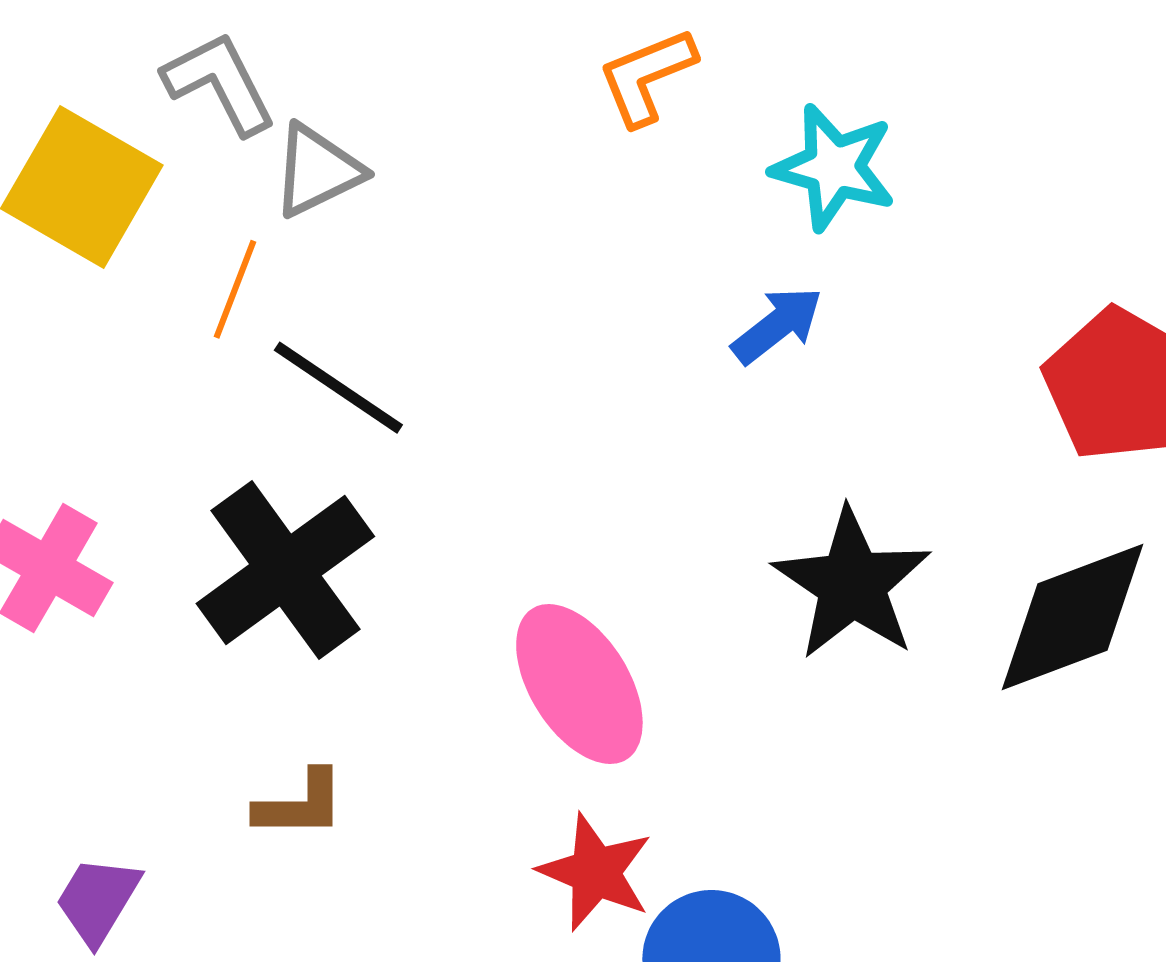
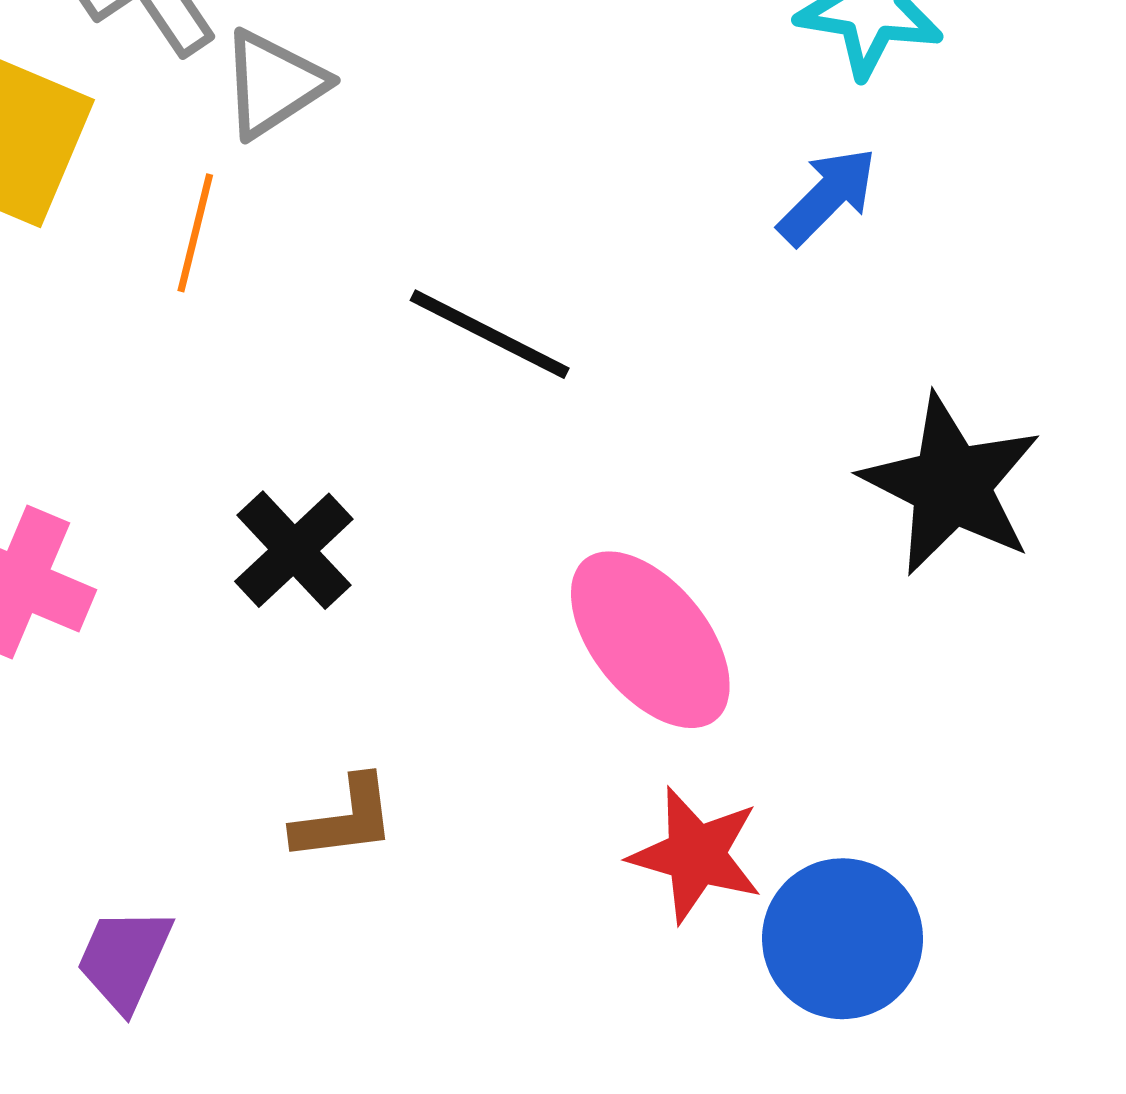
black line: (338, 388) -> (490, 334), moved
black cross: (285, 570) -> (294, 550), size x0.6

